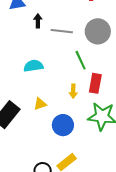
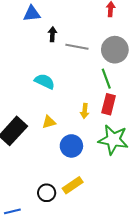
green line: (81, 60) -> (106, 79), moved
cyan semicircle: (33, 66) -> (45, 81), turned 30

